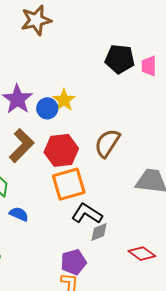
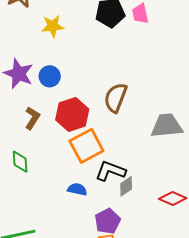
yellow star: (64, 100) -> (53, 26), moved, turned -30
brown L-shape: (22, 146) -> (32, 118), size x0.7
blue semicircle: (19, 214) -> (77, 189), moved

